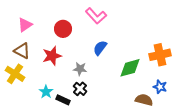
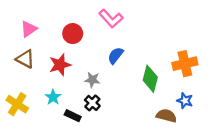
green diamond: (130, 68) -> (150, 79), turned -60
yellow cross: (15, 74) -> (17, 104), moved
cyan star: (46, 92) -> (53, 97), moved

